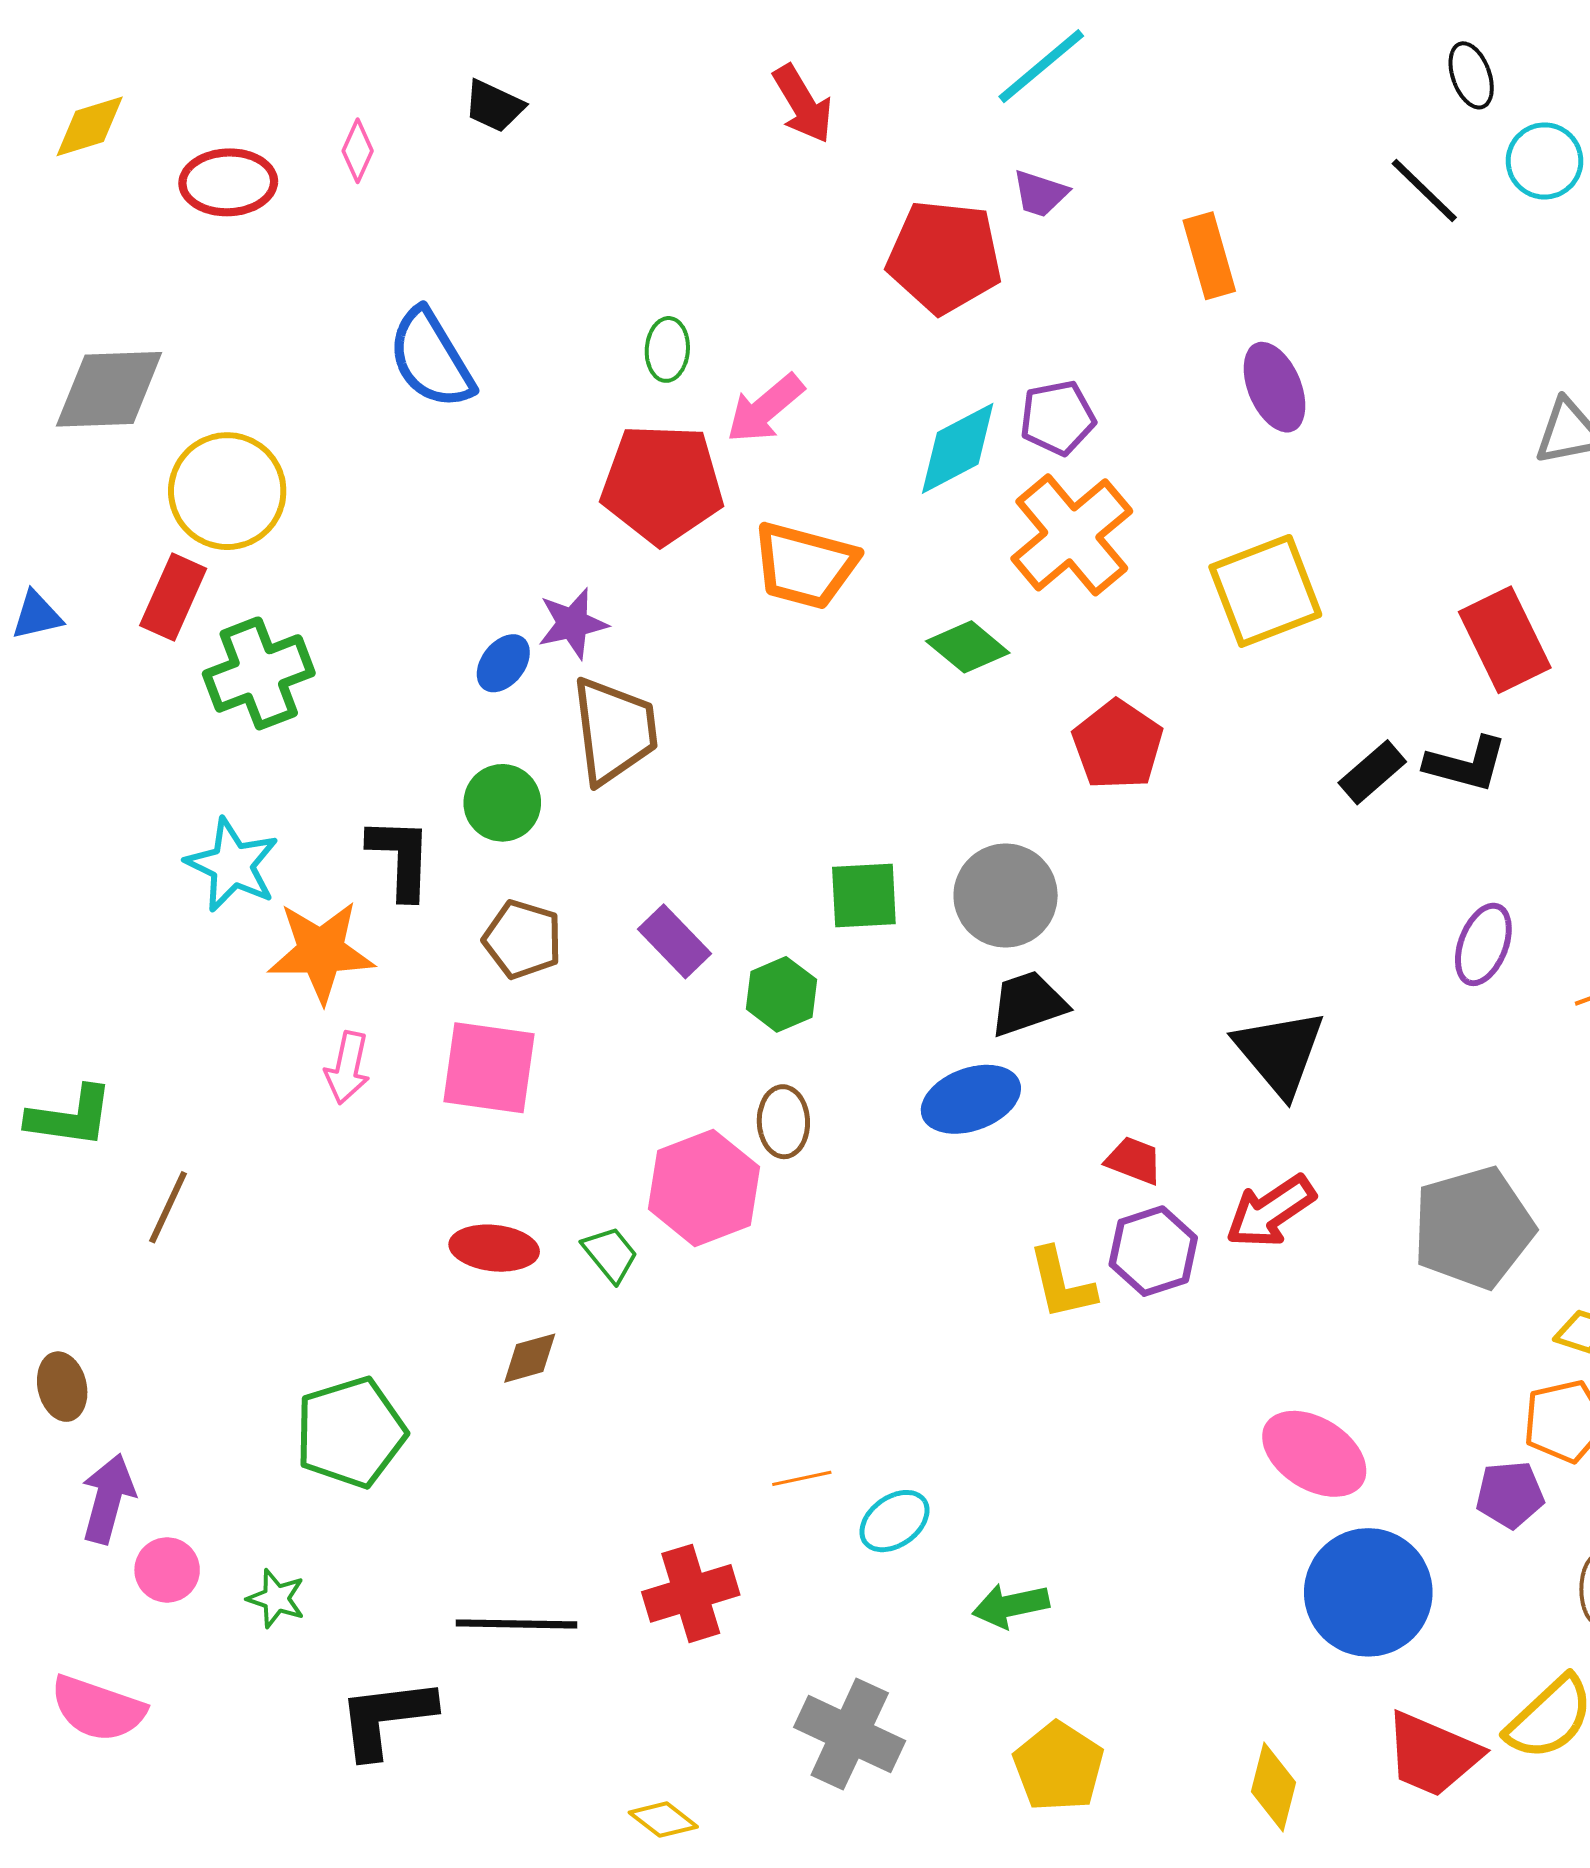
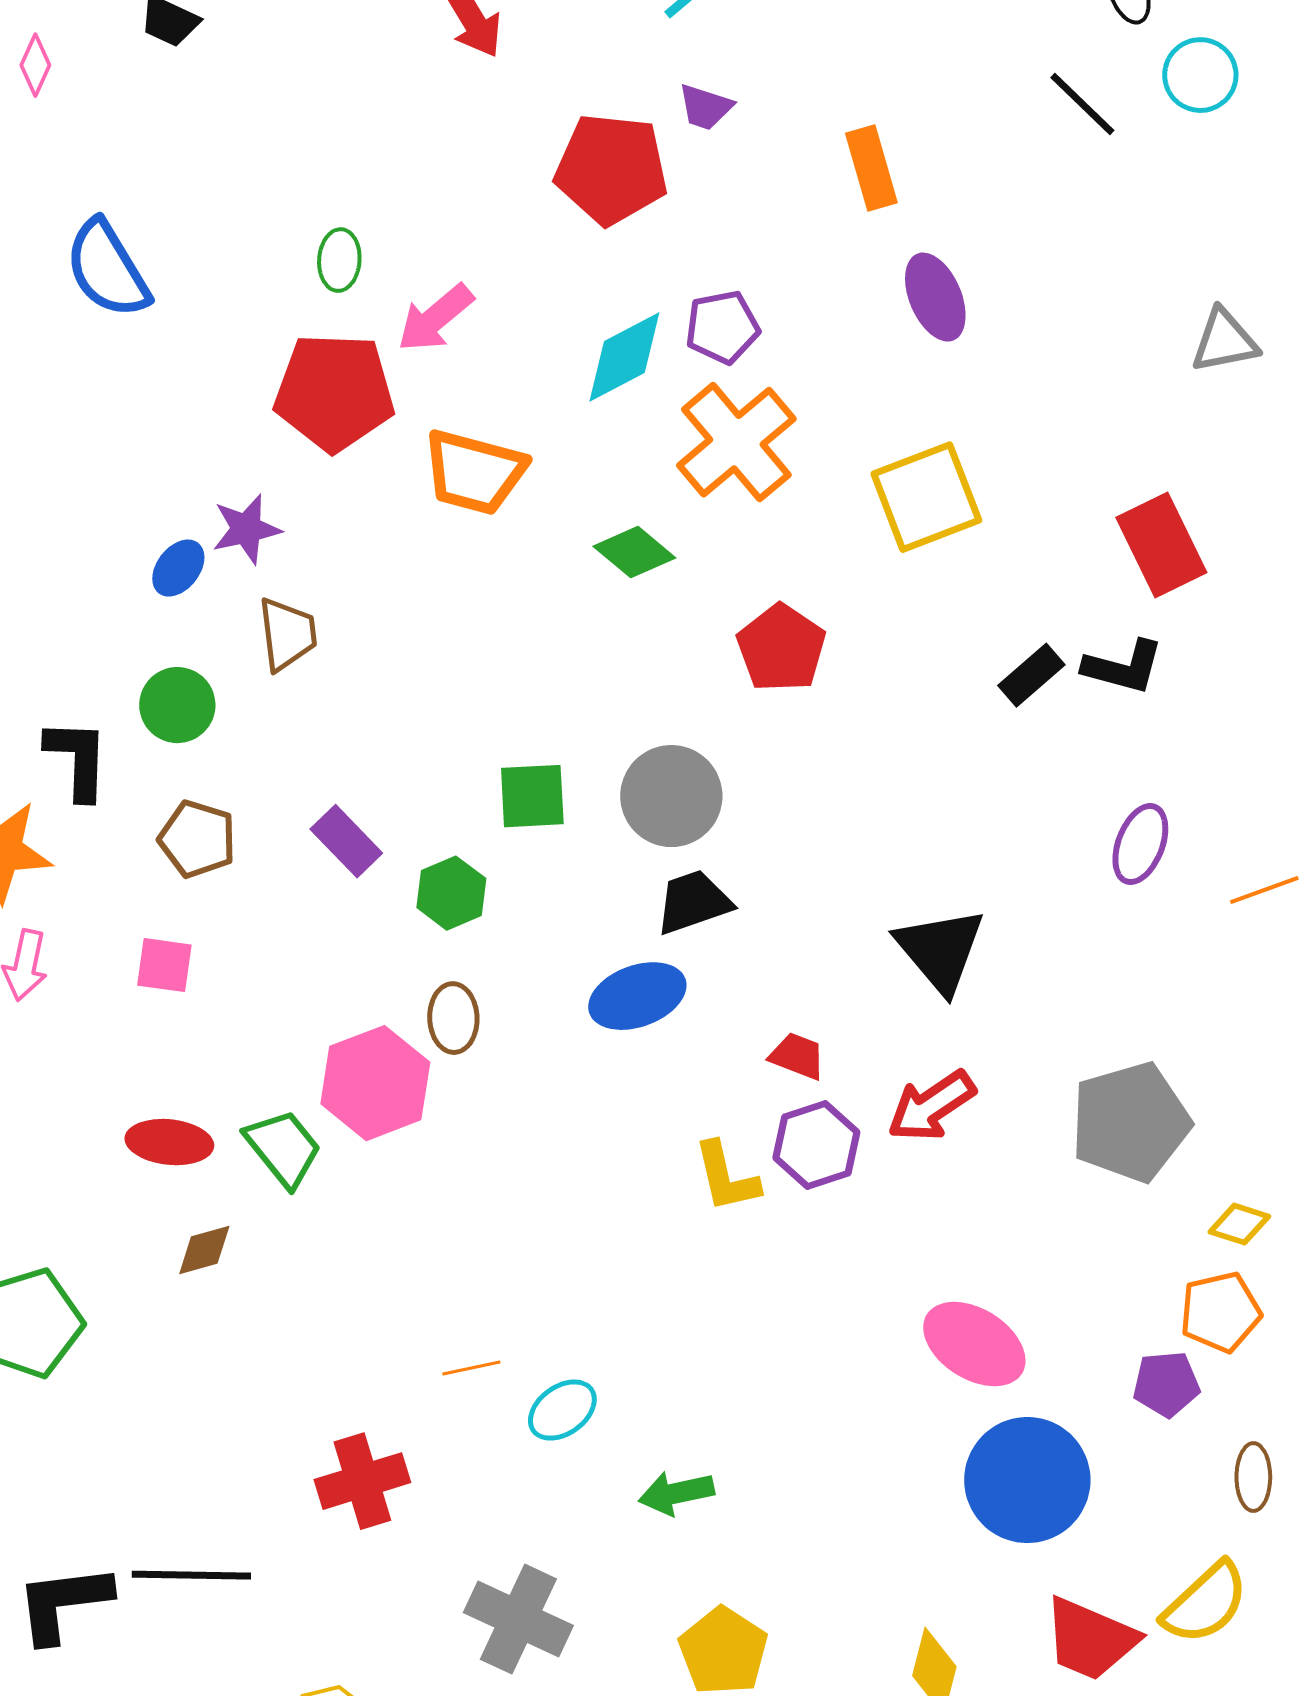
brown trapezoid: (614, 730) -> (287, 634), size x0.7
pink square: (489, 1068) -> (164, 965), size x0.6
green trapezoid: (610, 1254) -> (283, 1148), size x1.4
black line: (517, 1624) -> (191, 1575), moved

